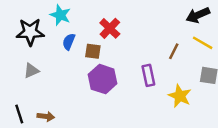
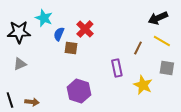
blue semicircle: (69, 42) -> (59, 34), moved
purple hexagon: (103, 79) -> (79, 91), moved

